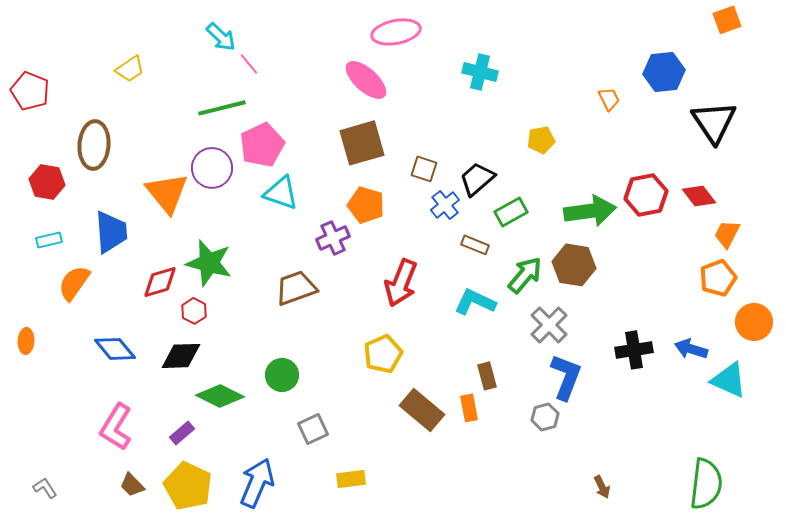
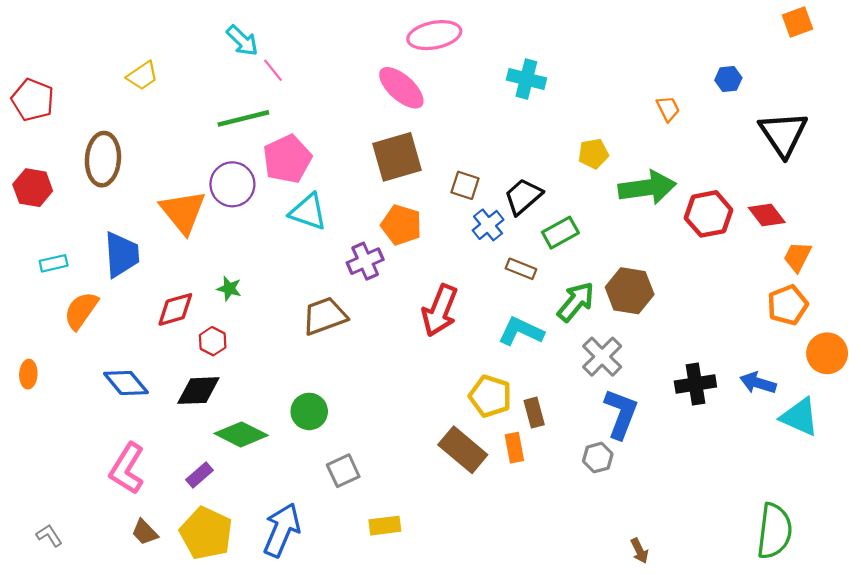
blue hexagon: (664, 72) -> (728, 79), size x0.6
red hexagon: (47, 182) -> (33, 188), moved
green arrow: (590, 211) -> (647, 188), moved
green star: (209, 263) -> (229, 289), size x0.5
yellow pentagon: (383, 354) -> (490, 396), moved, turned -30
brown arrow: (602, 487) -> (639, 551), moved

